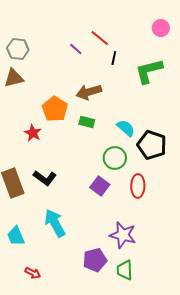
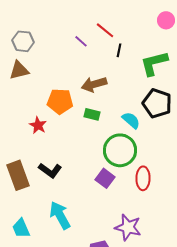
orange pentagon: (55, 109) -> (60, 101), turned -30
black pentagon: (152, 145) -> (157, 103), moved
green circle: (115, 158) -> (120, 150), size x1.4

